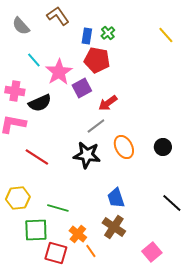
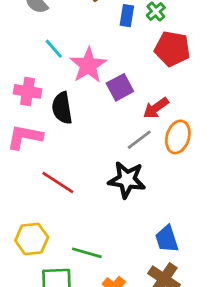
red pentagon: (97, 60) -> (172, 49), moved
black semicircle: (40, 103) -> (62, 108), turned 105
orange ellipse: (124, 147) -> (178, 137), moved, turned 45

